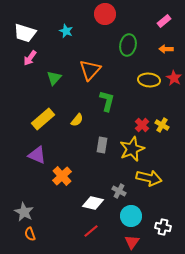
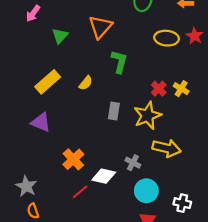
orange cross: (62, 176) -> (73, 159), moved
red line: (91, 231) -> (80, 192), moved

